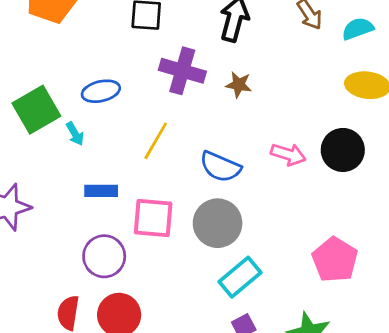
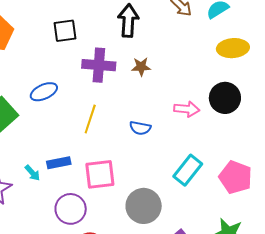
cyan arrow: (75, 134) -> (32, 173), moved
blue semicircle: (220, 167) -> (140, 128), size x0.7
gray circle: (218, 223) -> (144, 206), moved
cyan rectangle: (240, 277) -> (188, 170), moved

